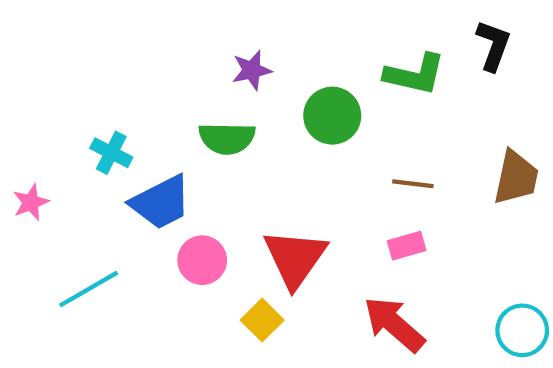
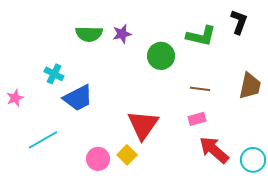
green semicircle: (227, 138) -> (89, 34), moved
pink circle: (202, 260) -> (98, 159), moved
red arrow: (394, 324) -> (214, 150), moved

